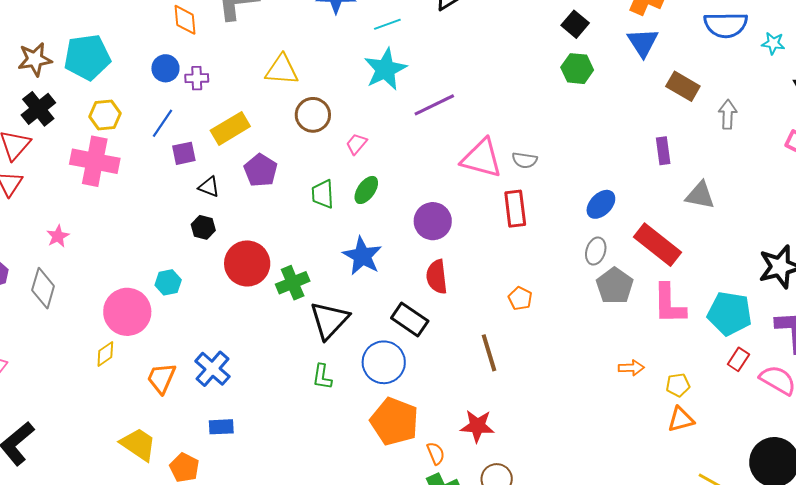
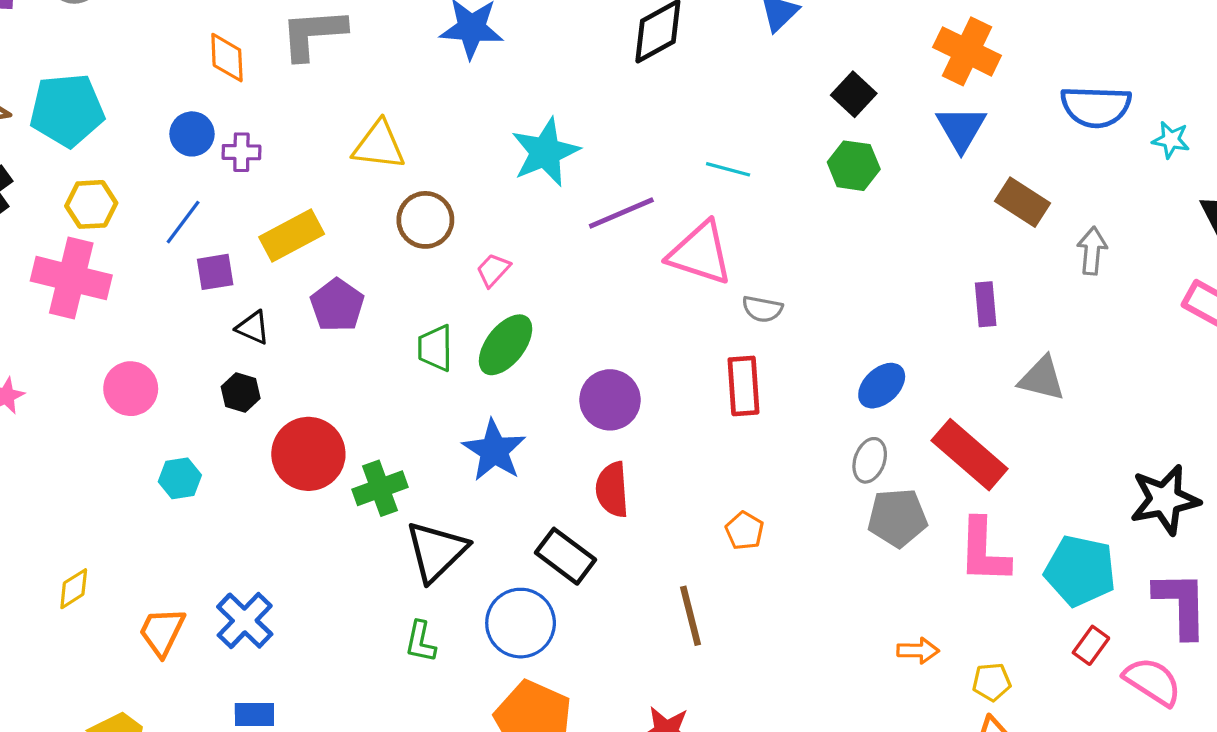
cyan line: (387, 24) -> (728, 169), moved, turned 32
pink triangle: (482, 158) -> (700, 253), moved
green ellipse: (366, 190) -> (506, 345), size x1.4
gray pentagon: (615, 286) -> (897, 518), turned 30
pink circle: (127, 312) -> (131, 389), moved, size x0.7

